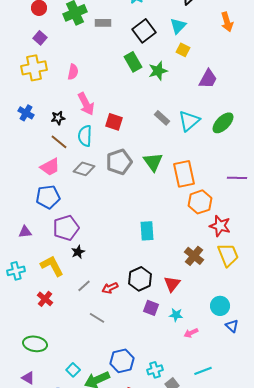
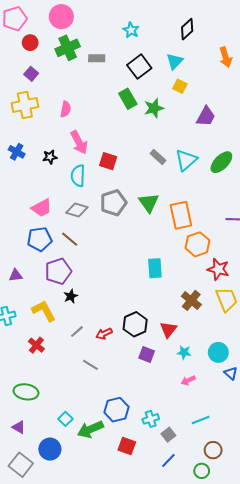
brown line: (59, 142) -> (70, 239), moved
cyan rectangle: (147, 231) -> (155, 268), moved
cyan star: (176, 315) -> (184, 352), moved

